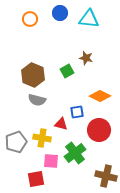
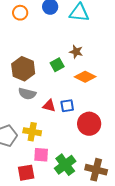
orange diamond: (100, 96) -> (85, 77), moved
red triangle: (61, 124) -> (49, 106), moved
green cross: (75, 153) -> (65, 165), moved

